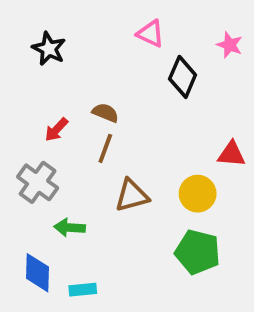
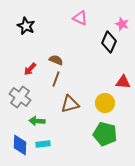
black diamond: (183, 77) -> (109, 42), moved
cyan rectangle: (83, 290) -> (43, 144), moved

